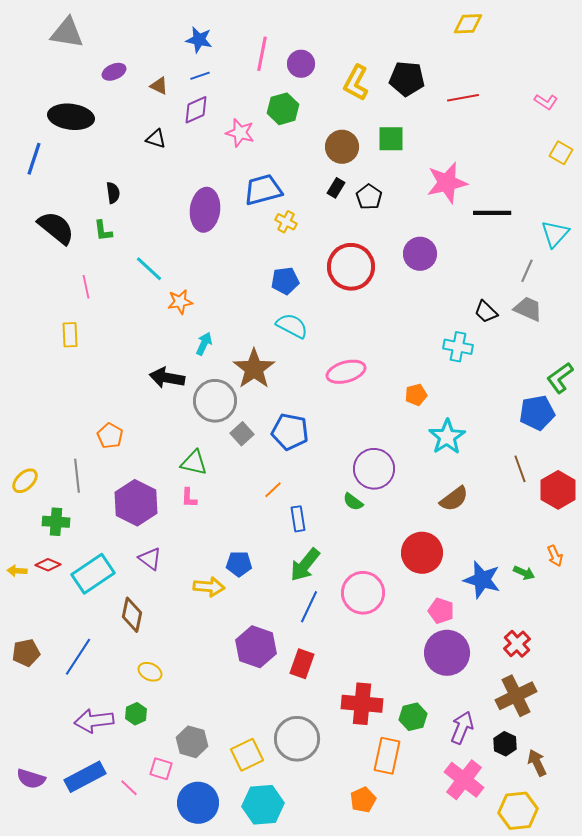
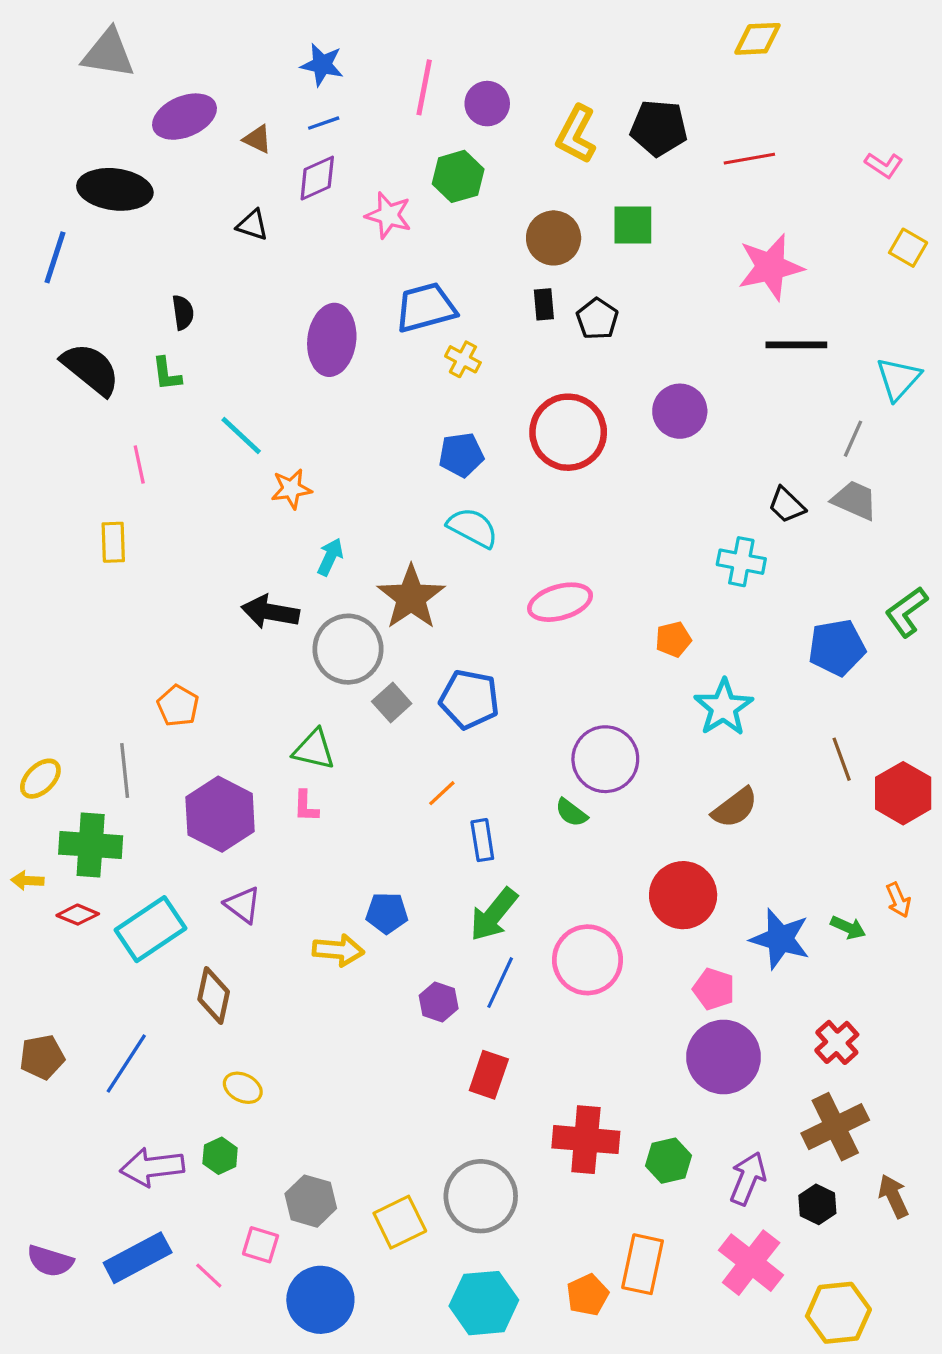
purple ellipse: (114, 72) -> (184, 117), size x1.6
pink star: (447, 183) -> (770, 267), moved
black rectangle: (336, 188) -> (544, 304), turned -36
blue pentagon: (537, 413) -> (837, 647), moved
green cross: (56, 522) -> (91, 845), size x1.4
yellow arrow: (17, 571) -> (27, 881), moved
purple hexagon: (256, 647) -> (439, 1002), moved, size x0.6
orange rectangle: (387, 756) -> (643, 1264), moved
brown arrow: (537, 763) -> (893, 1196), moved
cyan hexagon: (263, 805) -> (484, 1303), moved

